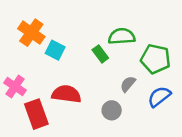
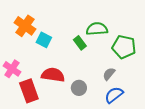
gray semicircle: (128, 84) -> (109, 74), moved
blue semicircle: (159, 97) -> (114, 95), moved
gray circle: (112, 110) -> (79, 88), moved

